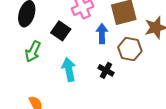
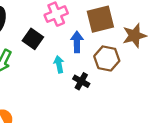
cyan arrow: (69, 69) -> (59, 64), moved, size x0.7

